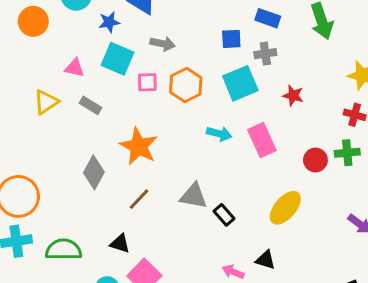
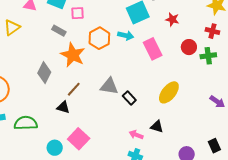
orange hexagon: (186, 85) -> (99, 38), moved
gray rectangle: (91, 105) -> (59, 31), moved
cyan arrow: (219, 134) -> (126, 35), moved
red circle: (315, 160) -> (189, 47), moved
black triangle: (120, 244) -> (63, 107), moved

